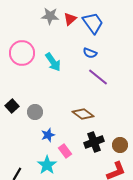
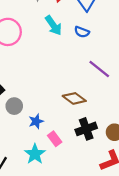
cyan arrow: (53, 62) -> (53, 25), moved
purple line: (98, 77) -> (99, 69), moved
gray circle: (35, 112) -> (14, 106), moved

